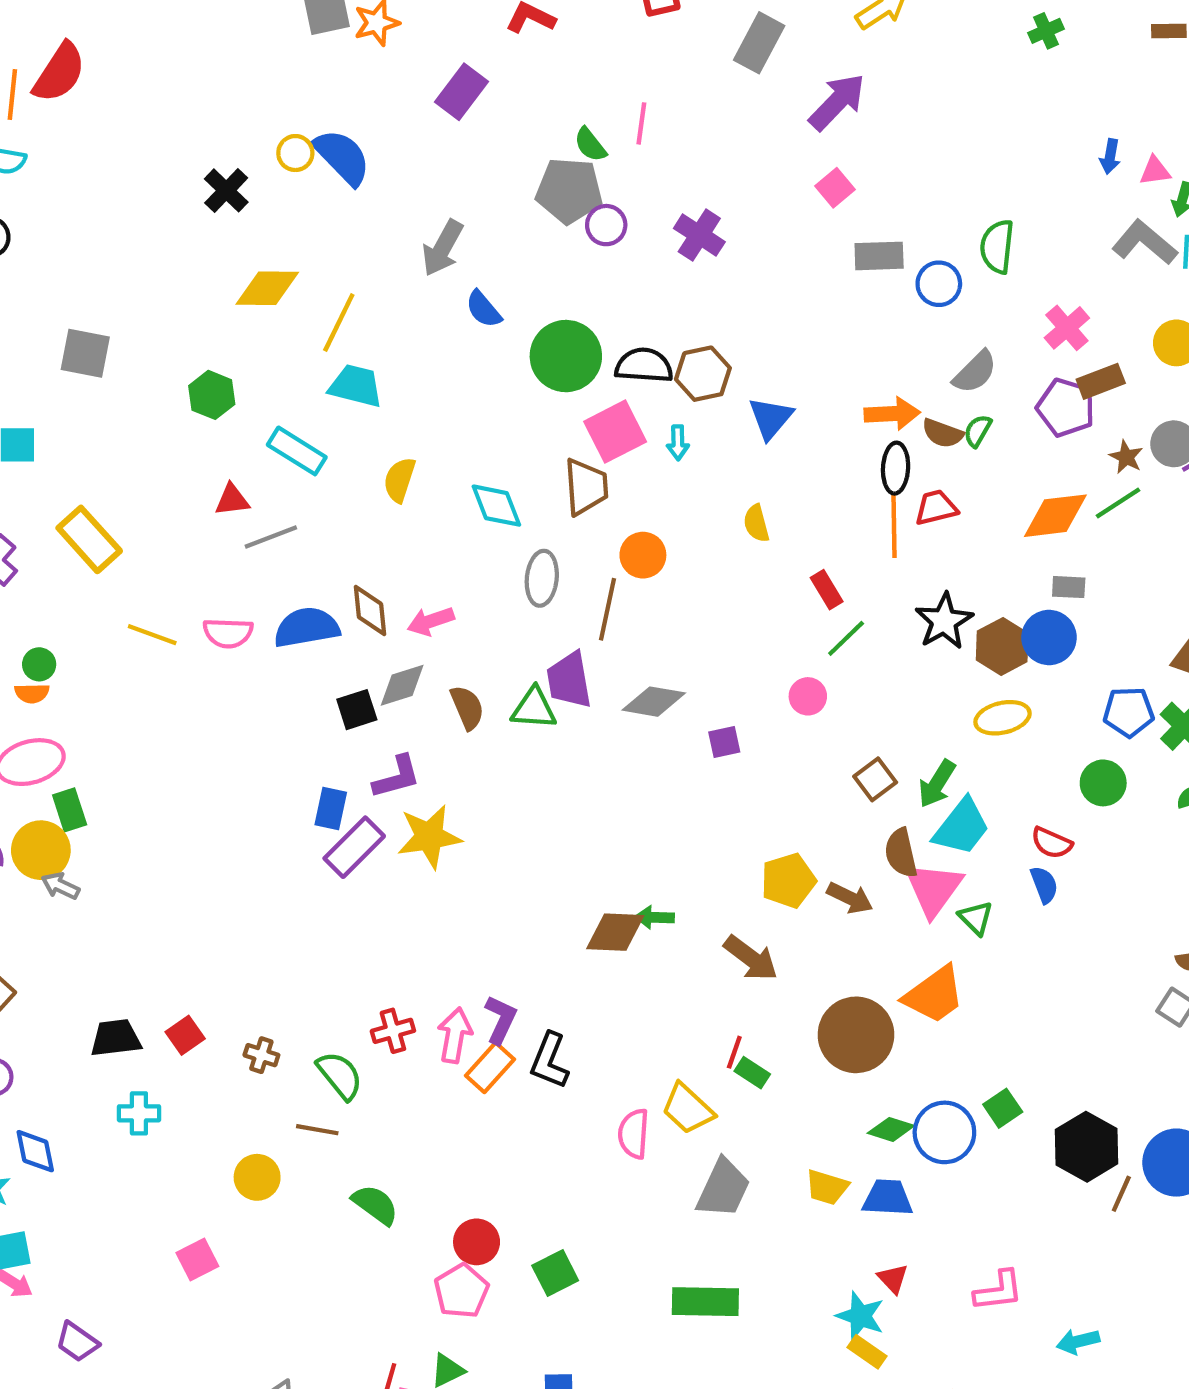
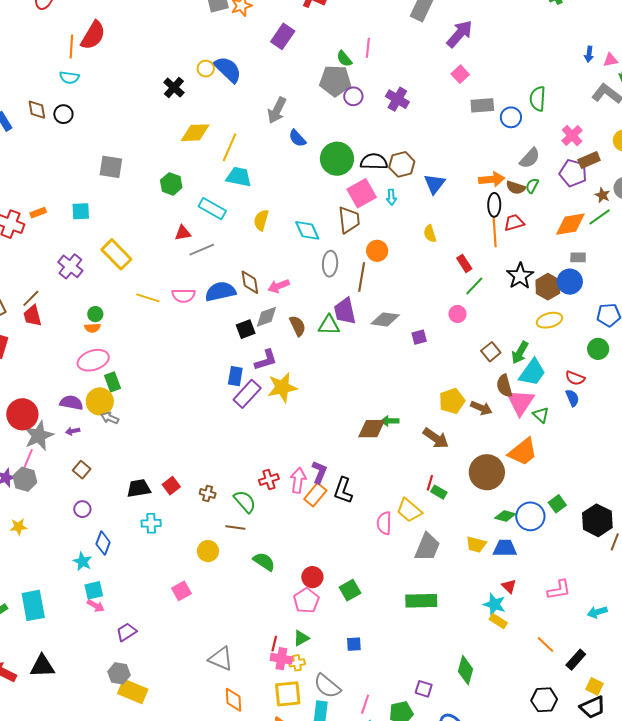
blue diamond: (35, 1151) -> (103, 543), turned 35
purple trapezoid: (77, 1342) -> (127, 632), turned 115

